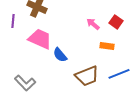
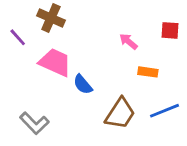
purple line: (13, 21) -> (18, 37), turned -48
red square: (116, 22) -> (170, 30), moved, turned -32
brown trapezoid: (87, 76) -> (120, 114), turned -35

